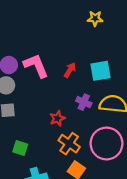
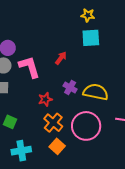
pink L-shape: (36, 66) -> (29, 67), moved
cyan square: (100, 71) -> (91, 38), moved

